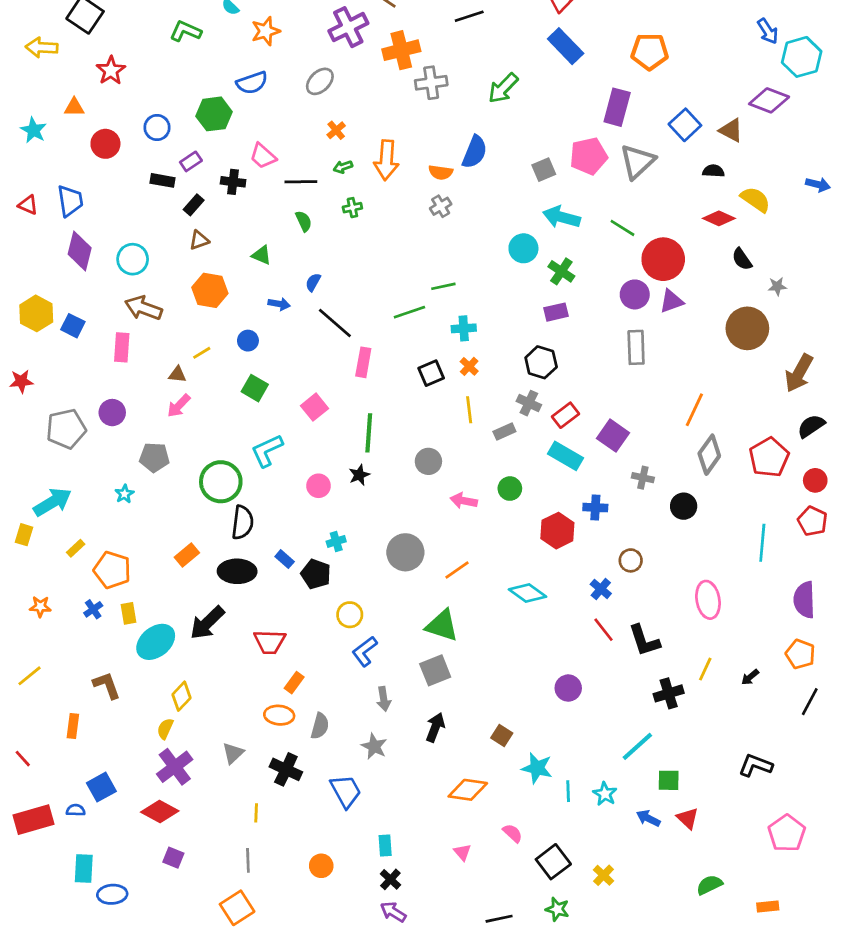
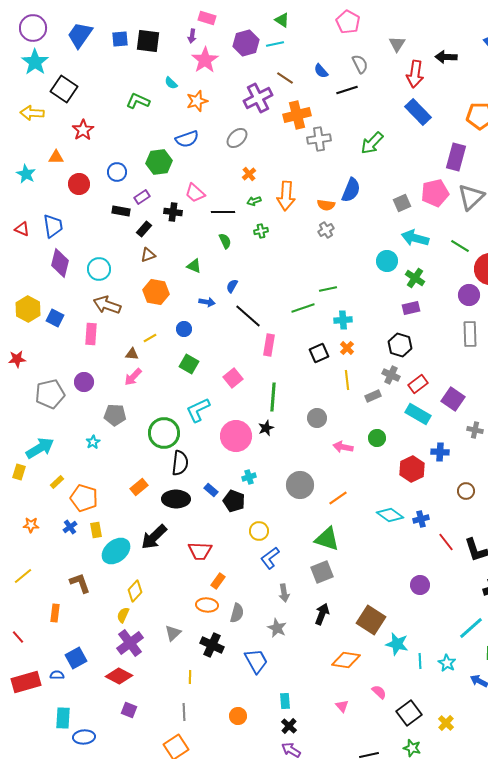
pink circle: (319, 486) -> (236, 436), size x1.8
blue cross: (601, 589) -> (421, 519), moved, turned 35
brown square: (502, 736) -> (371, 620), size x1.8

